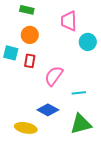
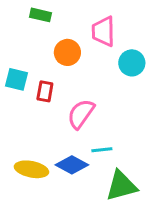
orange circle: (30, 35) -> (67, 52), moved
cyan line: (79, 93) -> (102, 150), moved
yellow ellipse: (26, 128) -> (31, 169), moved

